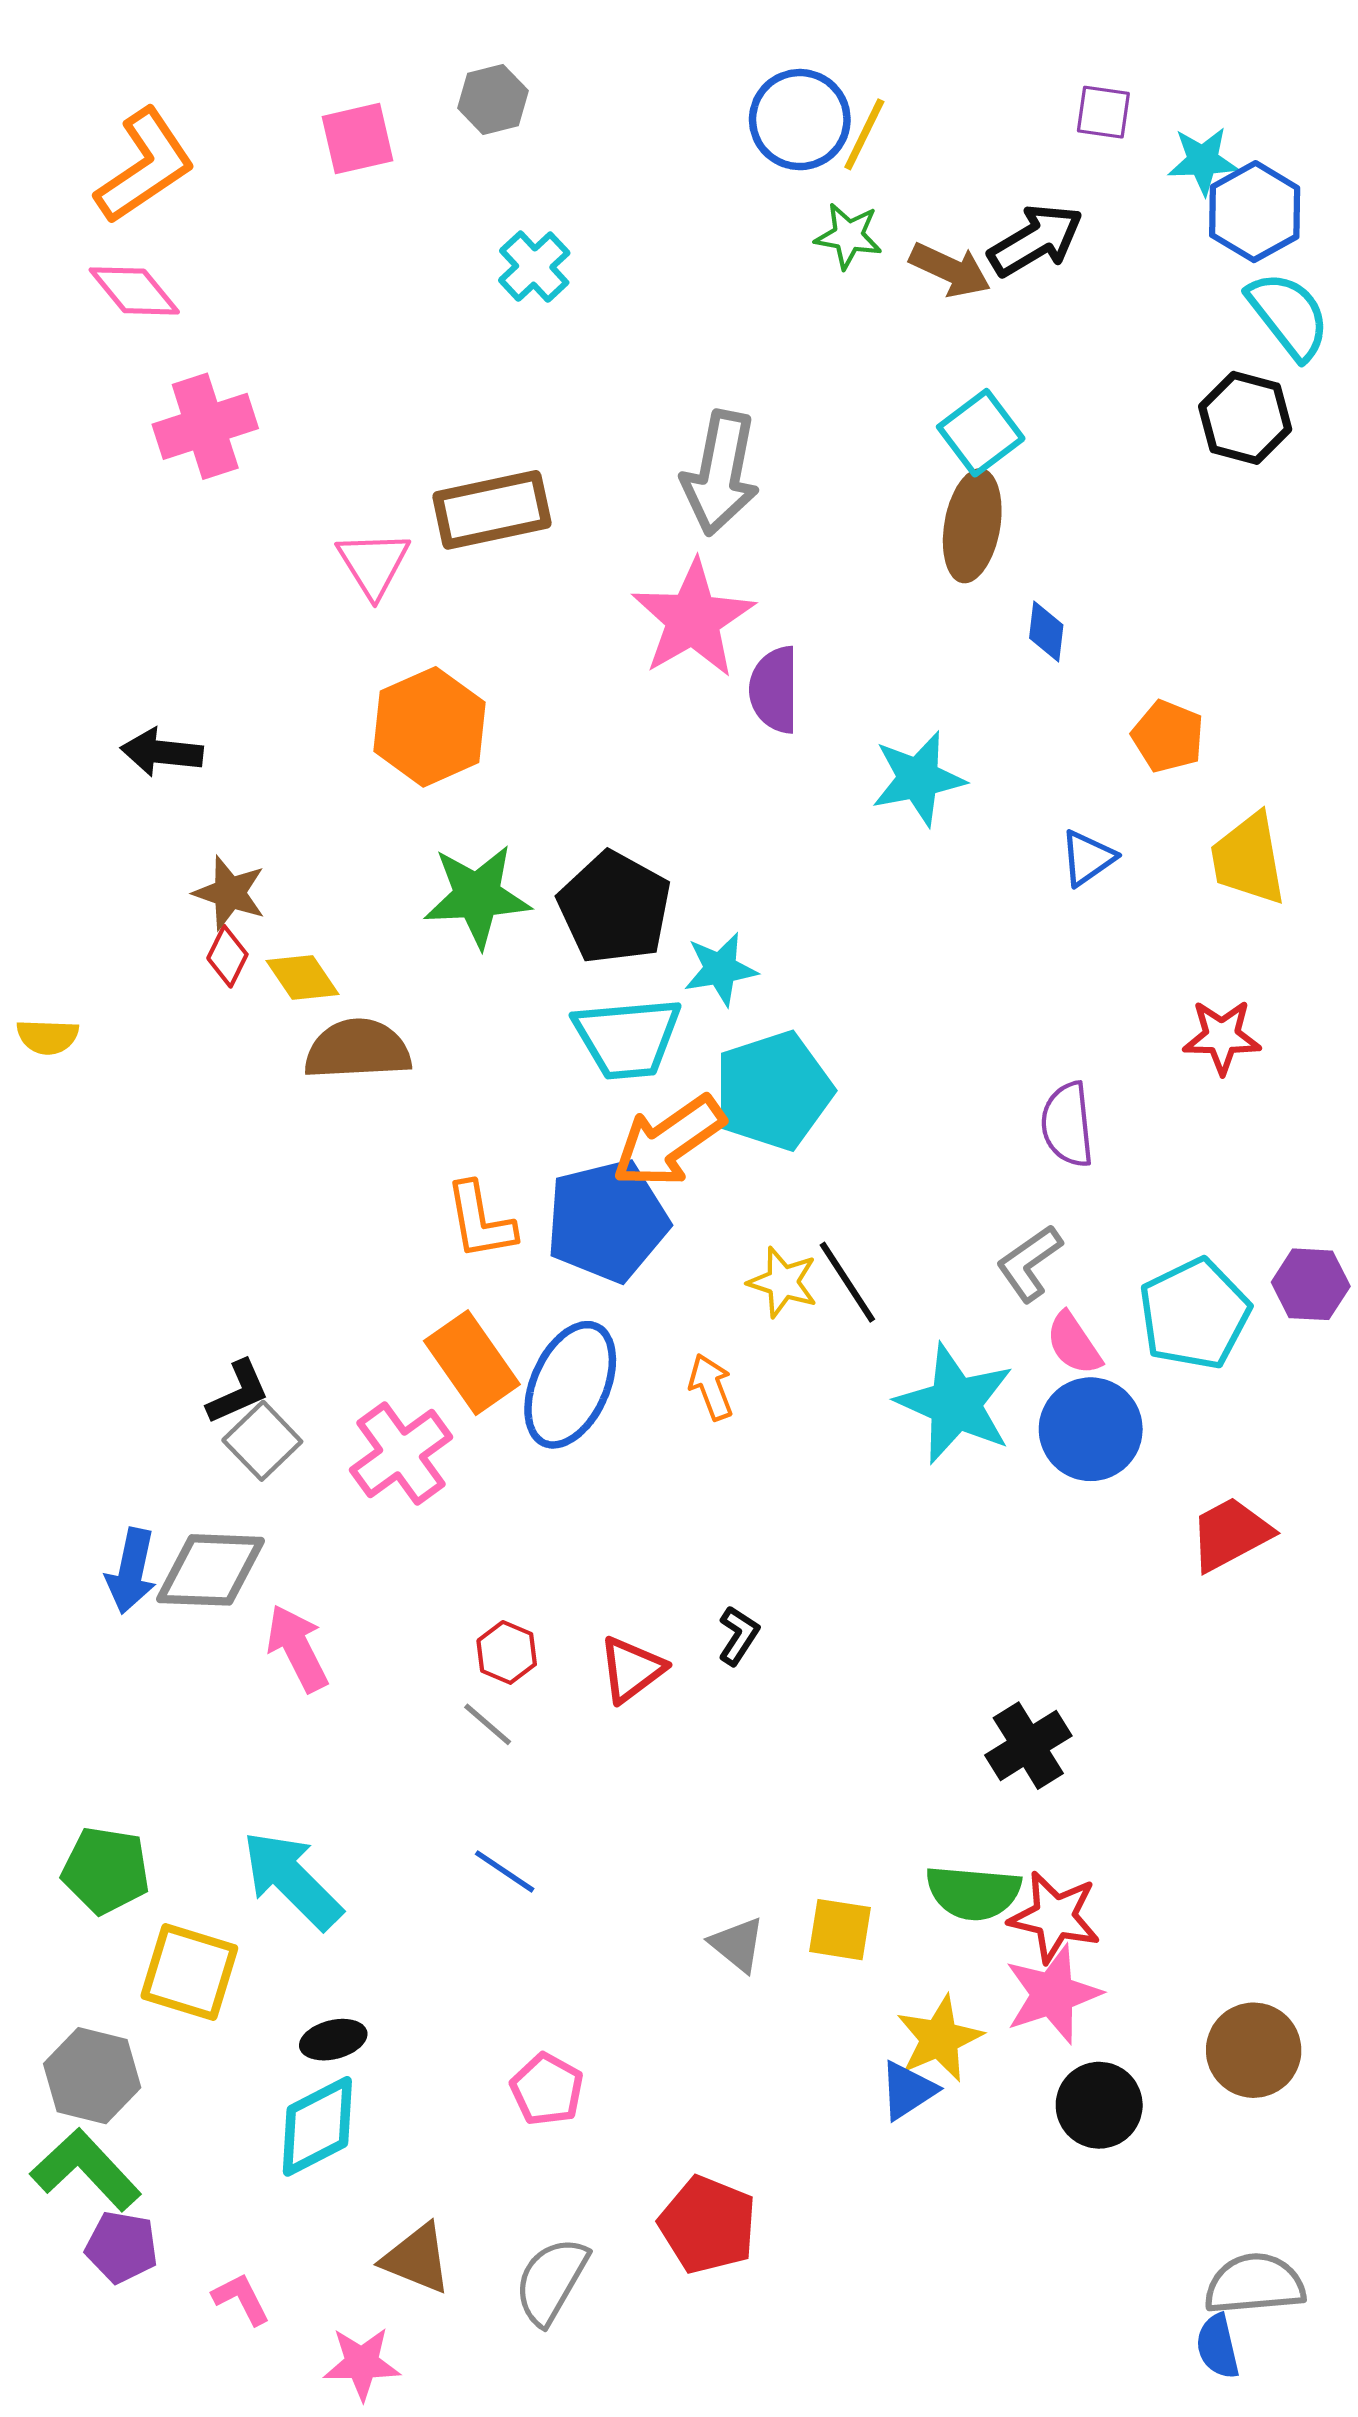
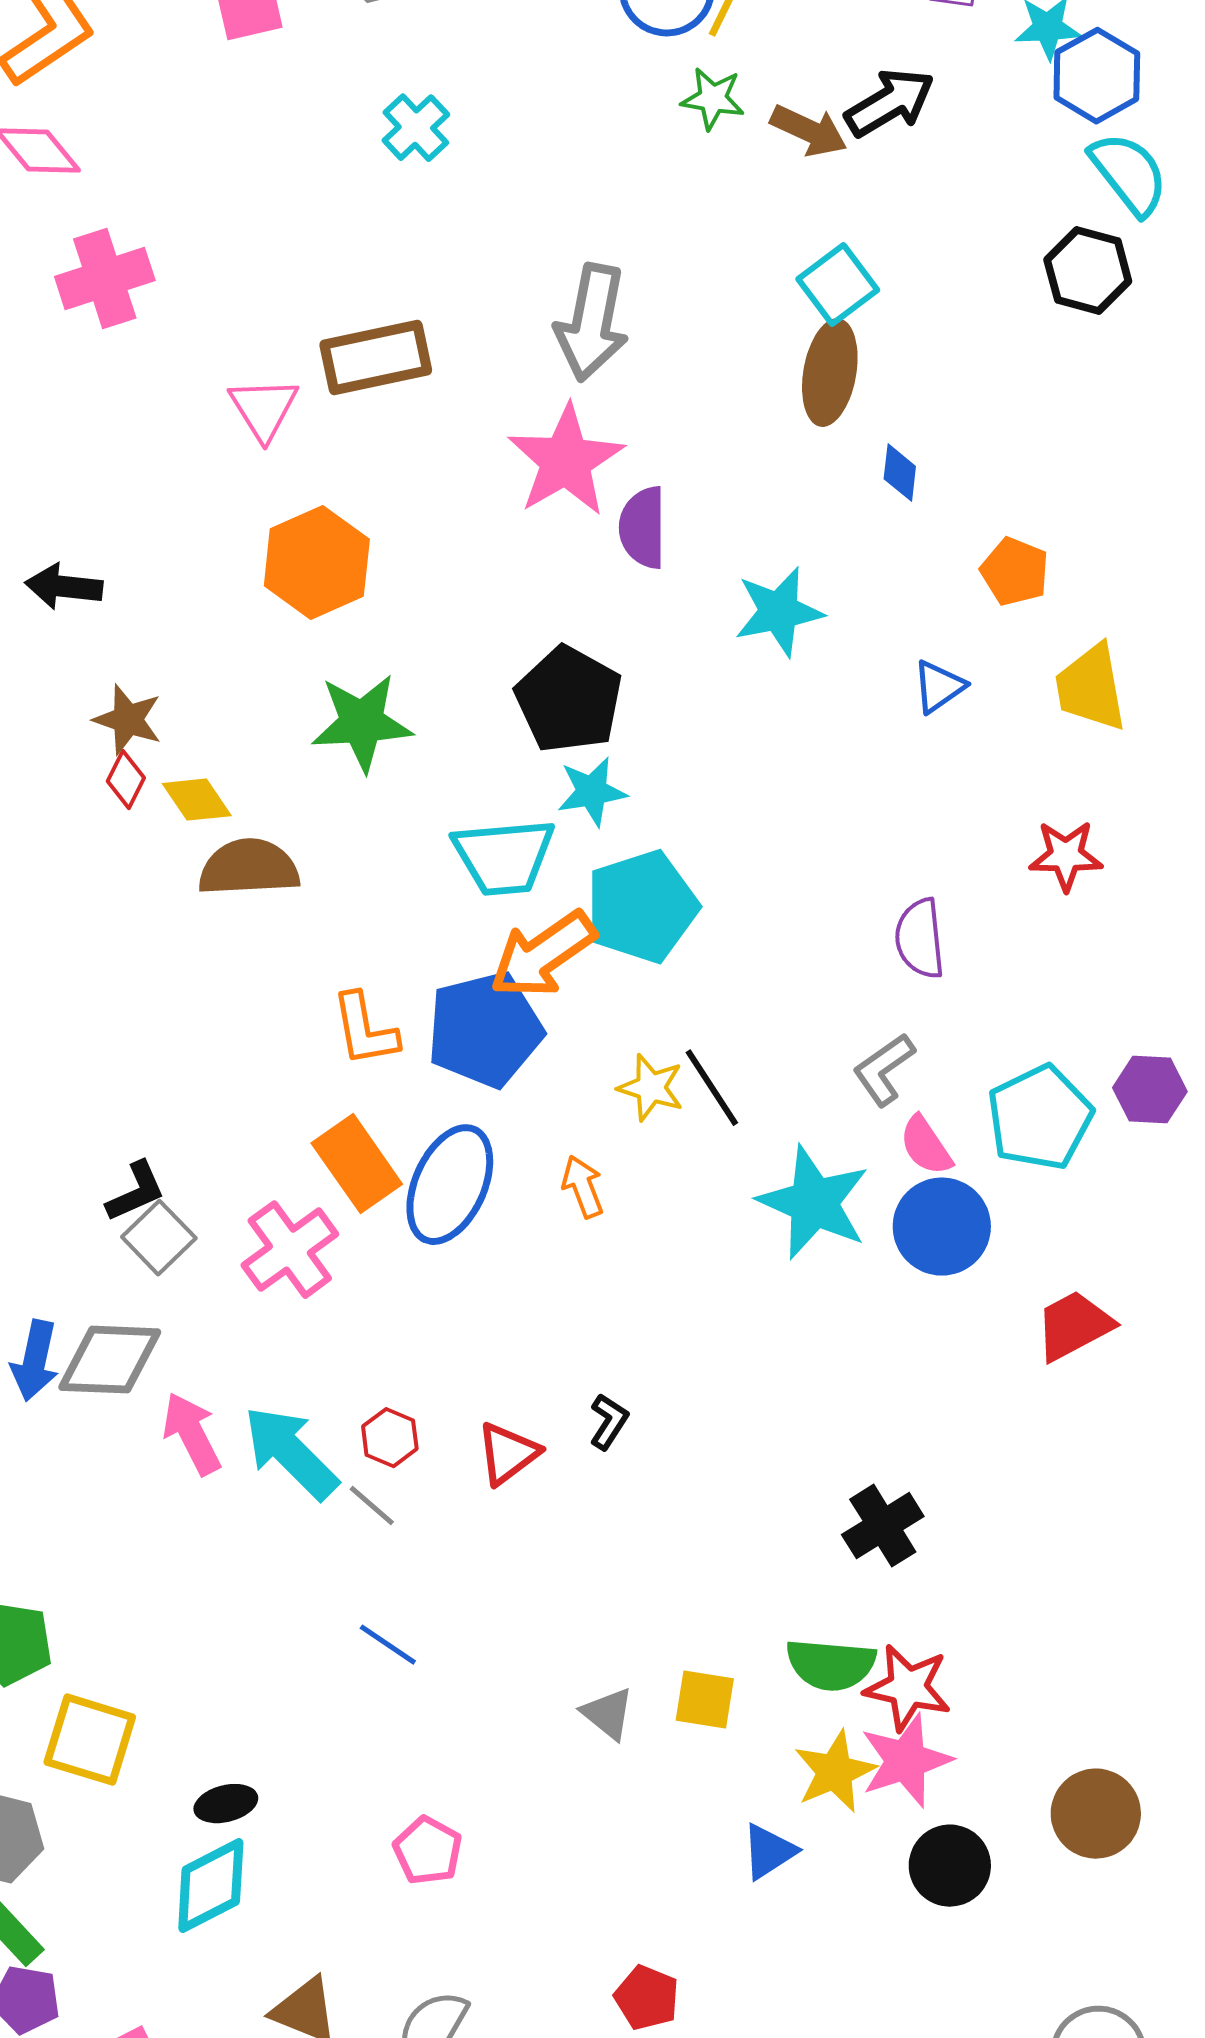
black pentagon: (615, 908) -> (569, 700), moved
cyan arrow: (292, 1880) -> (291, 1453), moved
yellow star: (939, 2039) -> (835, 1772), moved
red pentagon: (708, 2225) -> (647, 1998), moved, size x0.7

